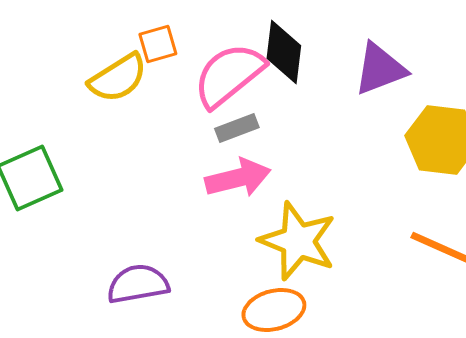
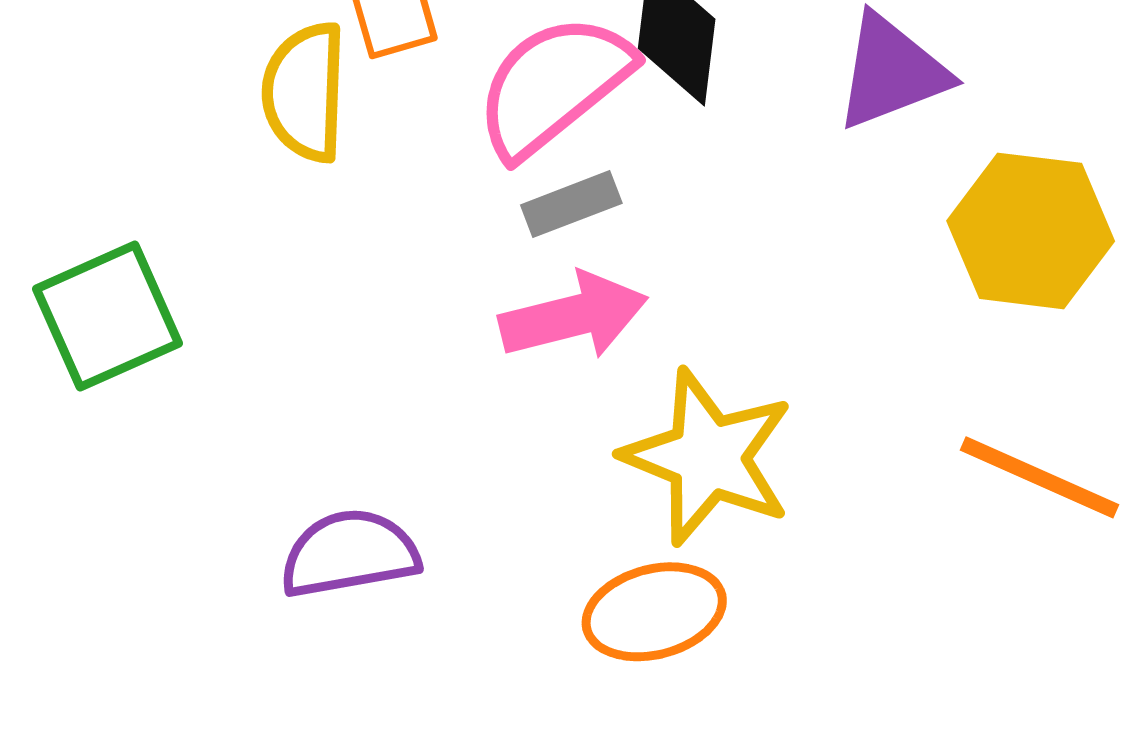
yellow semicircle: (118, 78) -> (305, 92), turned 124

